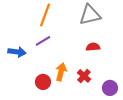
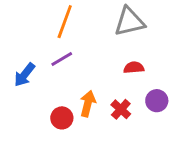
blue arrow: (17, 52) -> (24, 75), turned 120
purple circle: (110, 88) -> (157, 101), moved

